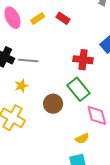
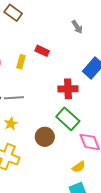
yellow rectangle: (38, 18) -> (21, 62), moved, turned -32

